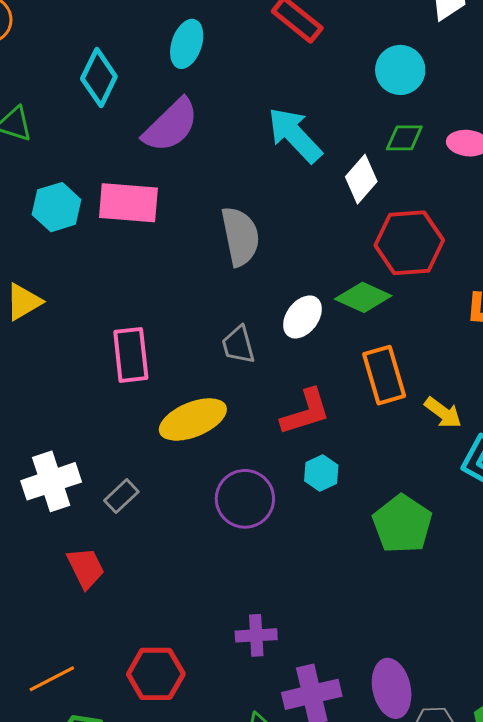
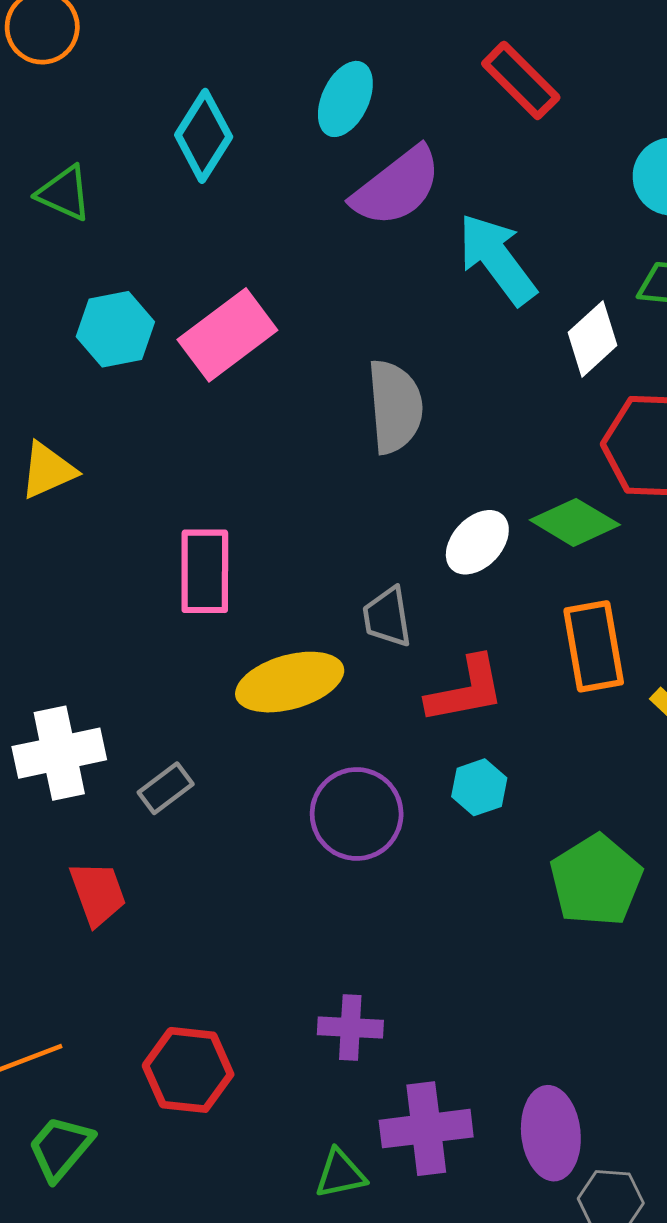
purple semicircle: (171, 125) -> (397, 187), moved
pink rectangle: (128, 203) -> (227, 335), turned -48
gray trapezoid: (238, 345) -> (387, 617), moved

